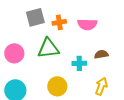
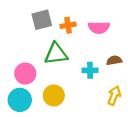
pink circle: (14, 53) -> (25, 74), moved
yellow circle: (57, 86) -> (54, 96), moved

